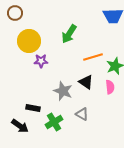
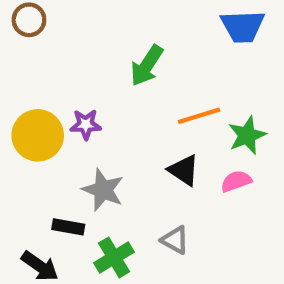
yellow circle: (29, 41) -> (38, 135), moved
pink semicircle: (110, 87) -> (236, 181), turned -104
gray star: (63, 91) -> (103, 190), moved

